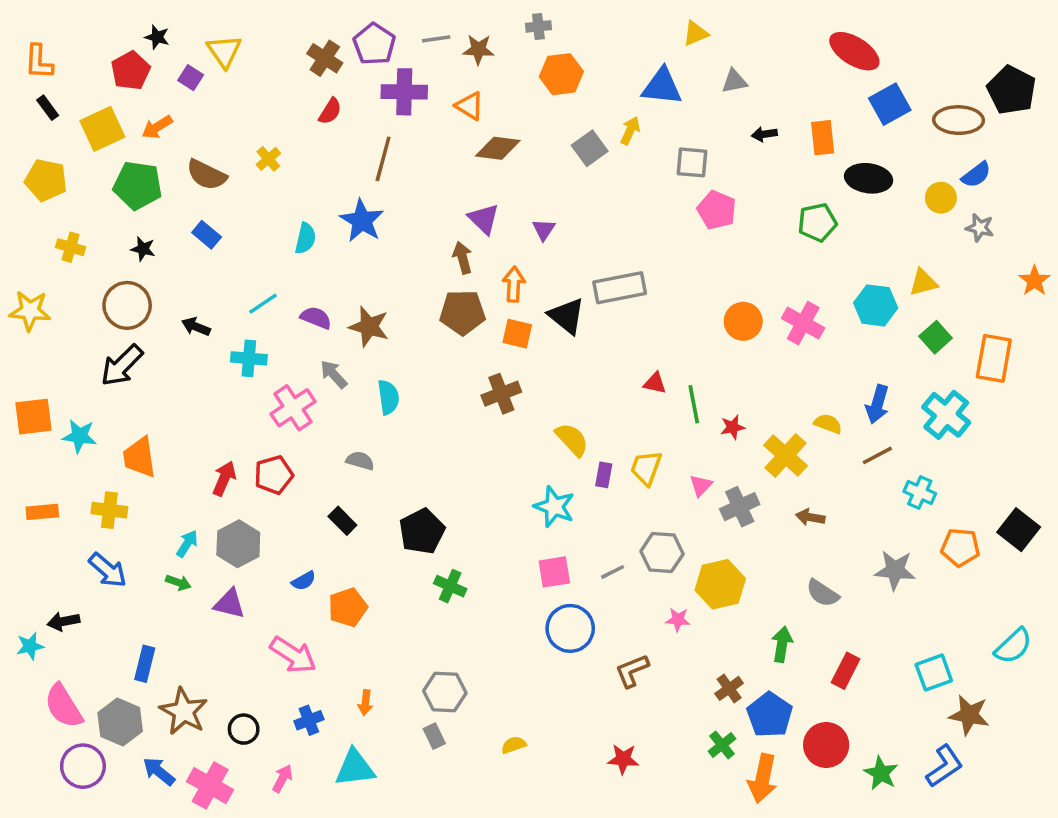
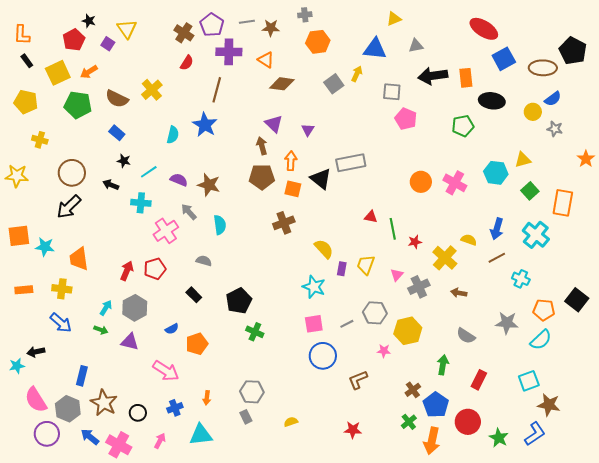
black arrow: (764, 134) -> (433, 76), size x2.0
yellow cross: (268, 159) -> (152, 90), size x1.5
black star: (143, 249) -> (124, 161), moved
cyan semicircle: (1013, 646) -> (541, 340), moved

